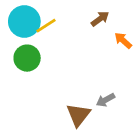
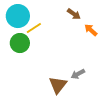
brown arrow: (100, 19) -> (74, 14), turned 72
yellow line: (46, 26) -> (34, 28), moved

